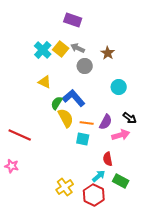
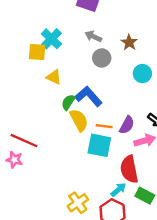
yellow square: (61, 49) -> (37, 52), moved, turned -35
cyan circle: (119, 87) -> (142, 74), moved
cyan square: (83, 139) -> (99, 145), size x1.5
red semicircle: (108, 159) -> (129, 169), size x1.6
pink star: (12, 166) -> (14, 160), moved

